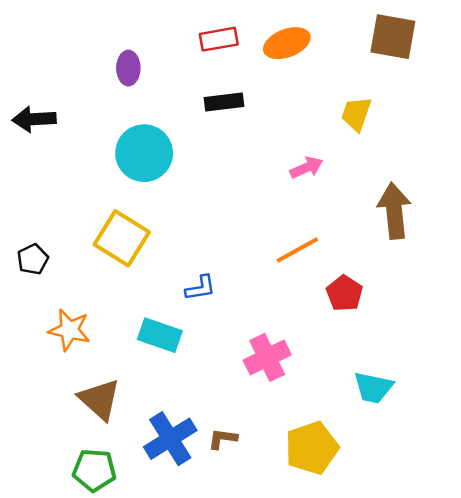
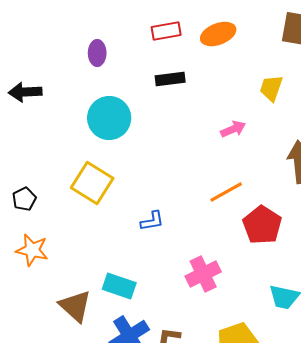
red pentagon: (344, 293) -> (262, 225), size x1.4
orange star: (69, 330) -> (32, 250), moved
cyan rectangle: (160, 335) -> (119, 286), moved

